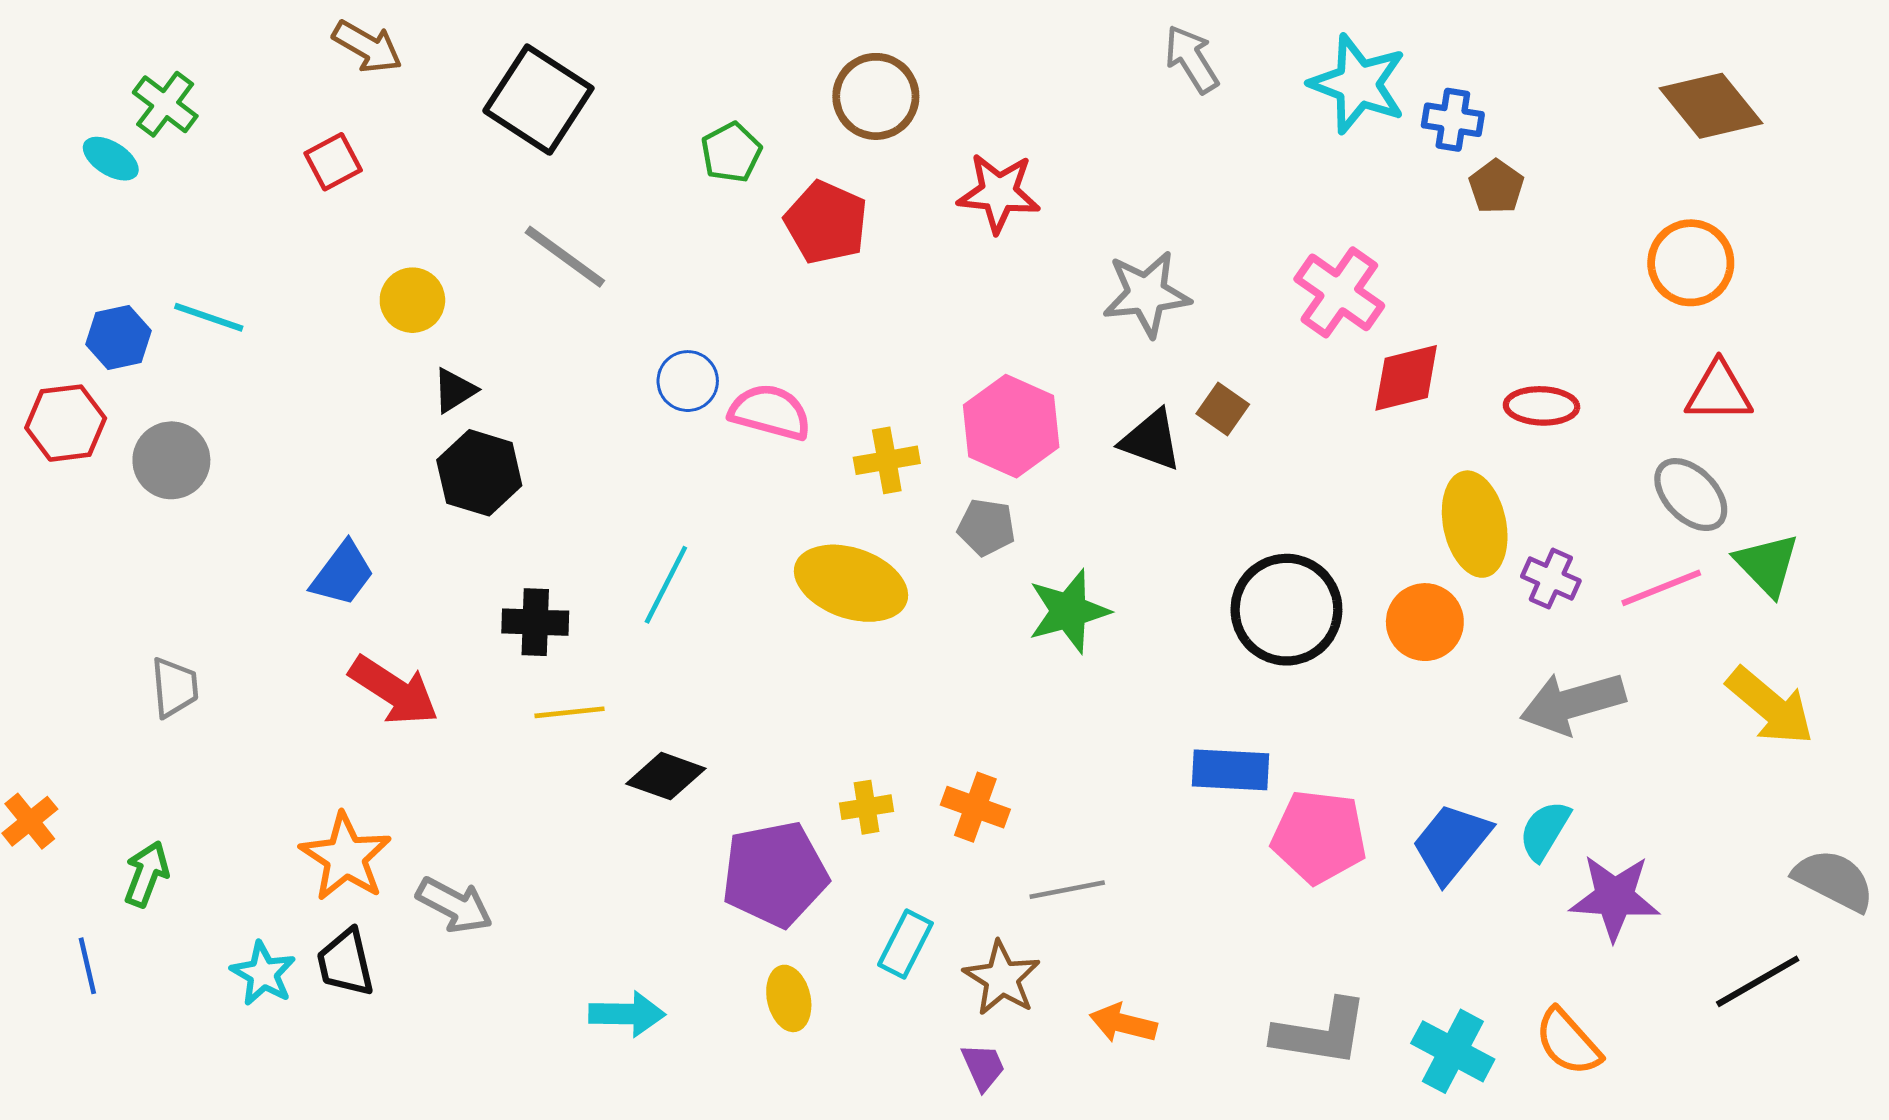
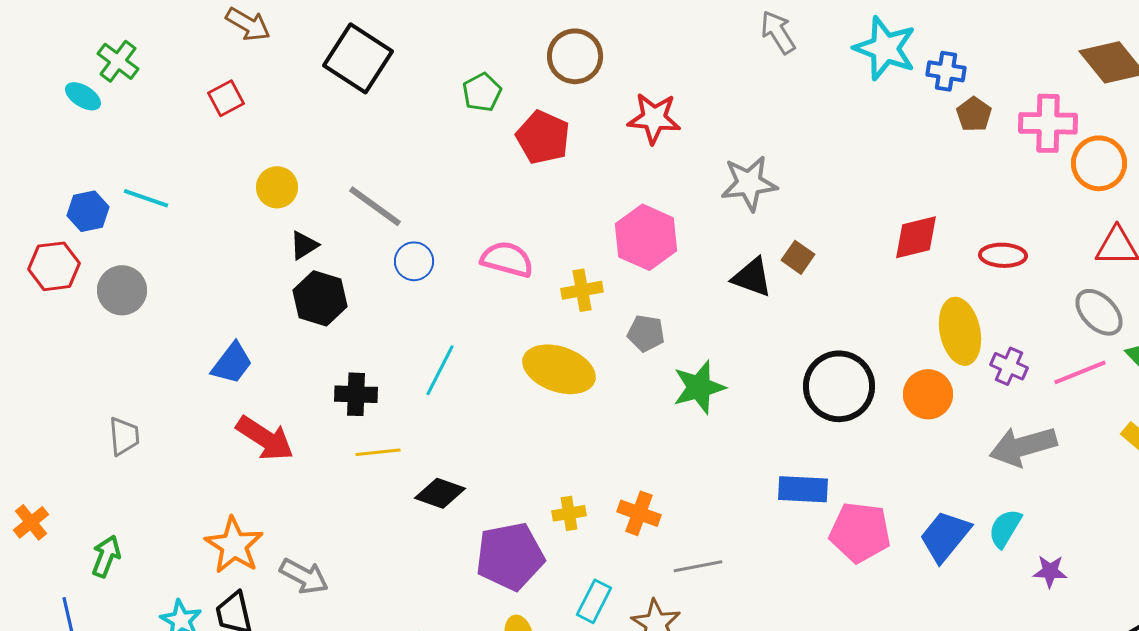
gray line: (565, 257) -> (375, 206), moved
pink cross: (1339, 292) -> (1048, 123), moved, turned -34
blue circle: (688, 381) -> (414, 261), moved
pink hexagon: (1011, 426) -> (646, 237), moved
purple star: (1615, 897) -> (1050, 571), size x0.6

